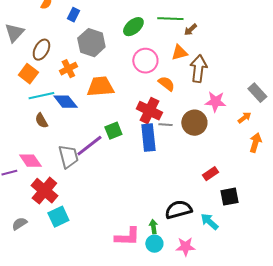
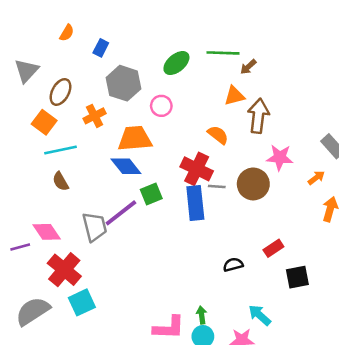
pink circle: (145, 61) -> (161, 106), moved, size x0.7
blue diamond: (65, 102) -> (126, 166), moved
black semicircle: (178, 210) -> (233, 265), moved, size x0.6
cyan arrow: (209, 222) -> (260, 315), moved
gray semicircle: (19, 224) -> (33, 311), size x1.8

